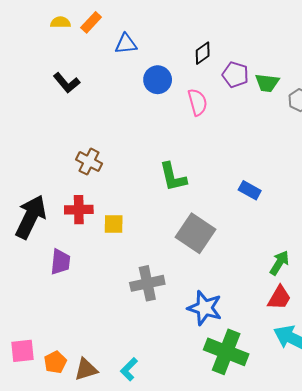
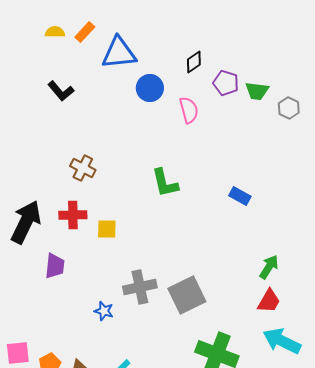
blue triangle: (126, 44) -> (119, 53), size x1.6
gray square: (195, 233) -> (187, 295), moved, turned 30
blue star: (205, 308) -> (104, 311), moved, size x0.6

